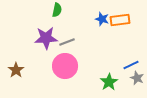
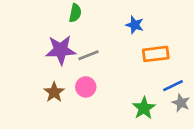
orange rectangle: (120, 20) -> (156, 54), moved
pink circle: (65, 66) -> (86, 87), size x0.6
brown star: (16, 70) -> (54, 92), moved

